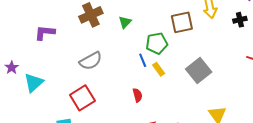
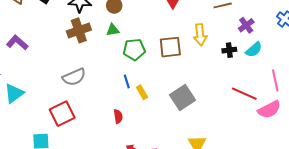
green triangle: (125, 22) -> (113, 30), moved, turned 32
purple L-shape: (45, 33) -> (17, 43), moved, turned 30
green pentagon: (157, 43) -> (134, 49), moved

